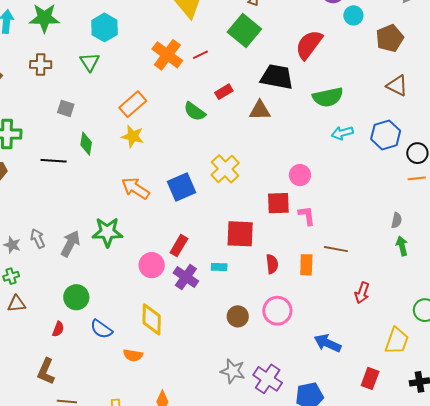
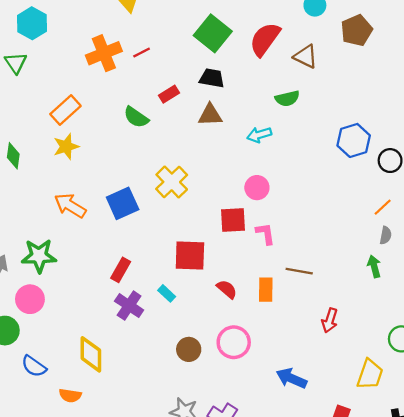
green square: (244, 31) -> (213, 33), moved
orange cross: (167, 55) -> (104, 53), turned 32
black trapezoid: (277, 77) -> (212, 78), moved, size x0.7
brown triangle: (397, 86) -> (306, 56), moved
green semicircle: (328, 97) -> (287, 99), size x0.7
cyan arrow: (342, 133) -> (259, 135), moved
yellow star: (133, 136) -> (66, 147), turned -30
orange line: (417, 178) -> (383, 207), moved, turned -36
gray semicircle: (397, 220) -> (386, 235), moved
red semicircle: (272, 264) -> (227, 289), turned -42
pink circle: (152, 265) -> (30, 299), moved
cyan rectangle: (219, 267) -> (167, 293), turned 42

